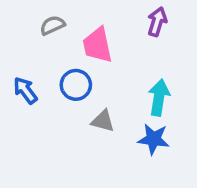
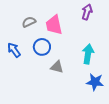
gray semicircle: (52, 25) -> (29, 22), moved
blue star: (154, 139) -> (95, 82), moved

